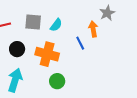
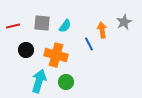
gray star: (107, 13) -> (124, 22), moved
cyan arrow: (15, 80) -> (39, 81), moved

